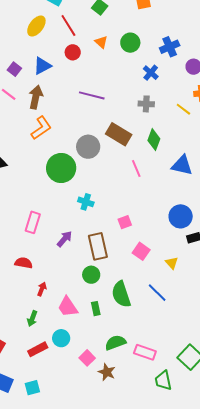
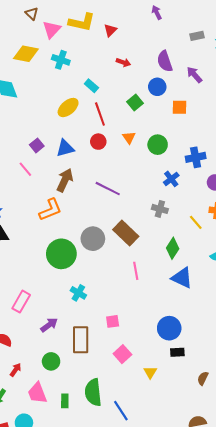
brown arrow: (36, 97) -> (65, 180), moved
green diamond: (154, 140) -> (173, 248), moved
green circle: (91, 275) -> (51, 361), moved
blue line: (157, 293) -> (121, 411), moved

